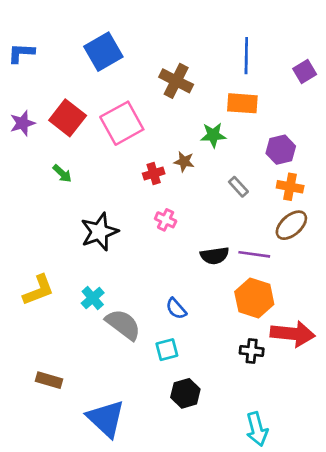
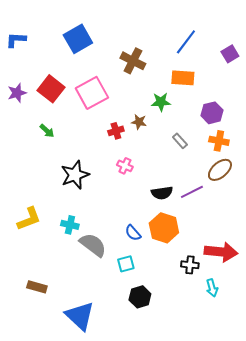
blue line: (246, 56) -> (186, 42), turned 36
purple line: (254, 254) -> (192, 192), turned -35
cyan cross: (93, 298) -> (70, 225), turned -36
orange hexagon: (254, 298) -> (164, 228), moved
cyan arrow: (257, 429) -> (212, 288), moved, size x0.7

